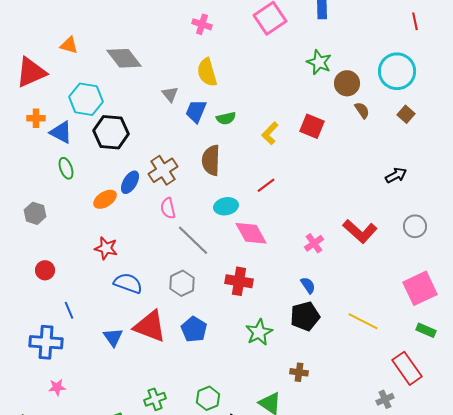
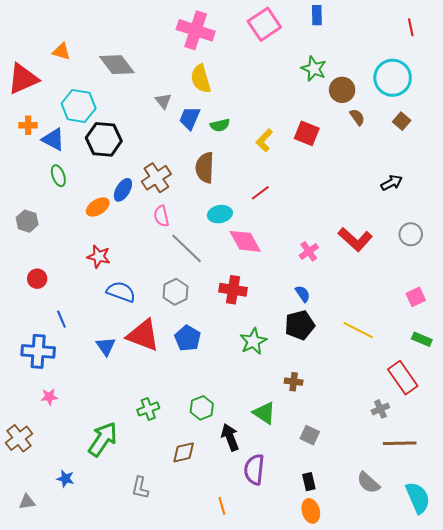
pink cross: (202, 24) -> (196, 30), size x1.8
pink square: (420, 288) -> (416, 297), size x0.6

